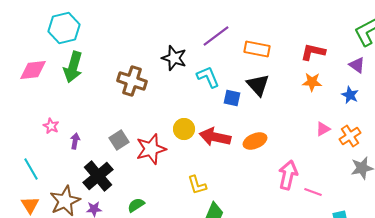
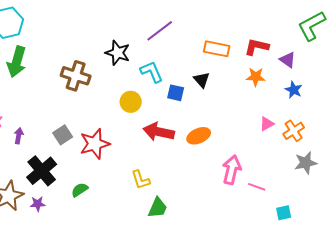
orange rectangle: (257, 49) -> (217, 49), moved
purple triangle: (357, 65) -> (288, 60), moved
black triangle: (258, 85) -> (202, 80), size x0.7
yellow circle: (184, 129) -> (131, 102), moved
green semicircle: (136, 205) -> (80, 190), moved

